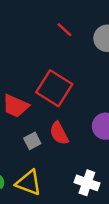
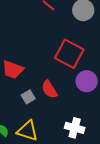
red square: (54, 88) -> (69, 54), moved

